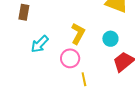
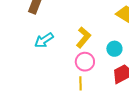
pink circle: (70, 58) -> (85, 62), moved

